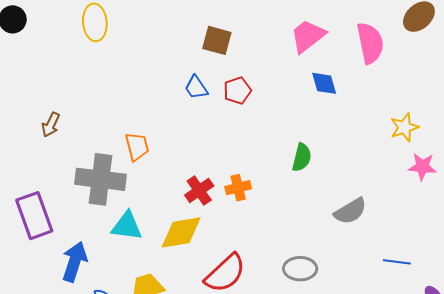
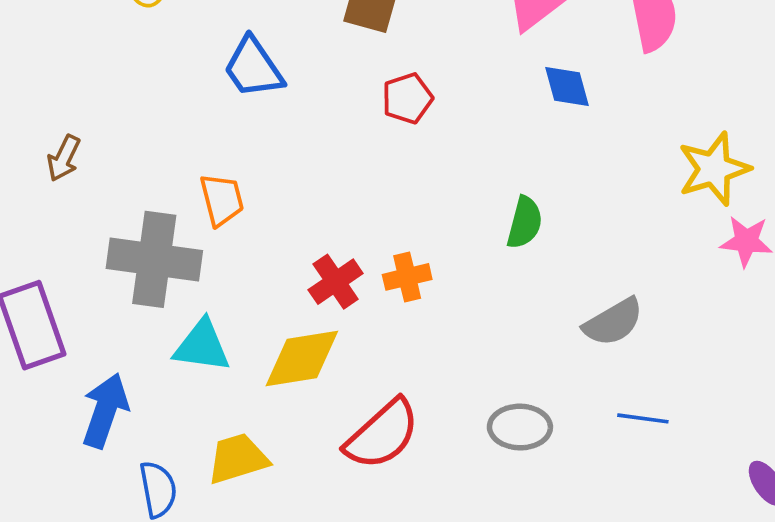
blue trapezoid: (196, 88) -> (253, 68), moved, size x1.4
yellow star: (404, 127) -> (714, 169), size x1.4
blue line: (397, 262) -> (643, 418), moved

